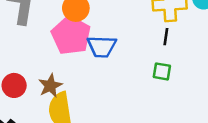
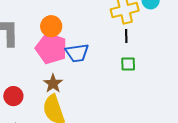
brown star: (50, 86) -> (53, 83), moved

